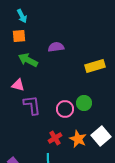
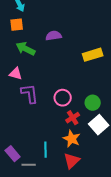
green circle: (84, 103) -> (93, 103), moved
red cross: (55, 138) -> (73, 118), moved
orange star: (78, 139) -> (72, 139), moved

